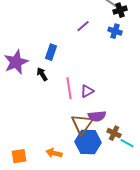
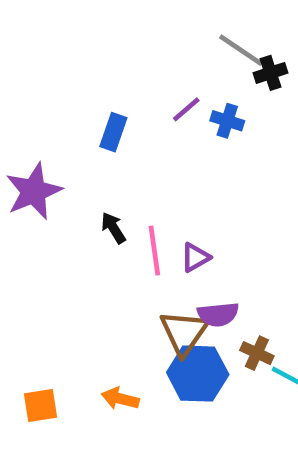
blue cross: (115, 31) -> (227, 121), moved
blue rectangle: (51, 52) -> (113, 132), moved
black arrow: (42, 74) -> (113, 228), moved

